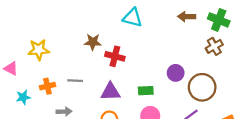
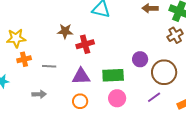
red cross: (115, 56) -> (85, 44), turned -30
orange cross: (47, 86) -> (24, 59), moved
green rectangle: (146, 91) -> (113, 75), size x1.5

